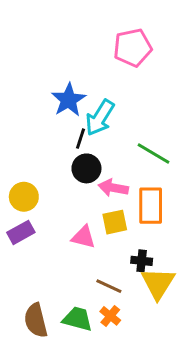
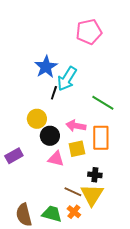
black circle: (86, 168) -> (50, 136), moved
yellow circle: (24, 197) -> (37, 119), moved
yellow triangle: (158, 283) -> (92, 195), moved

